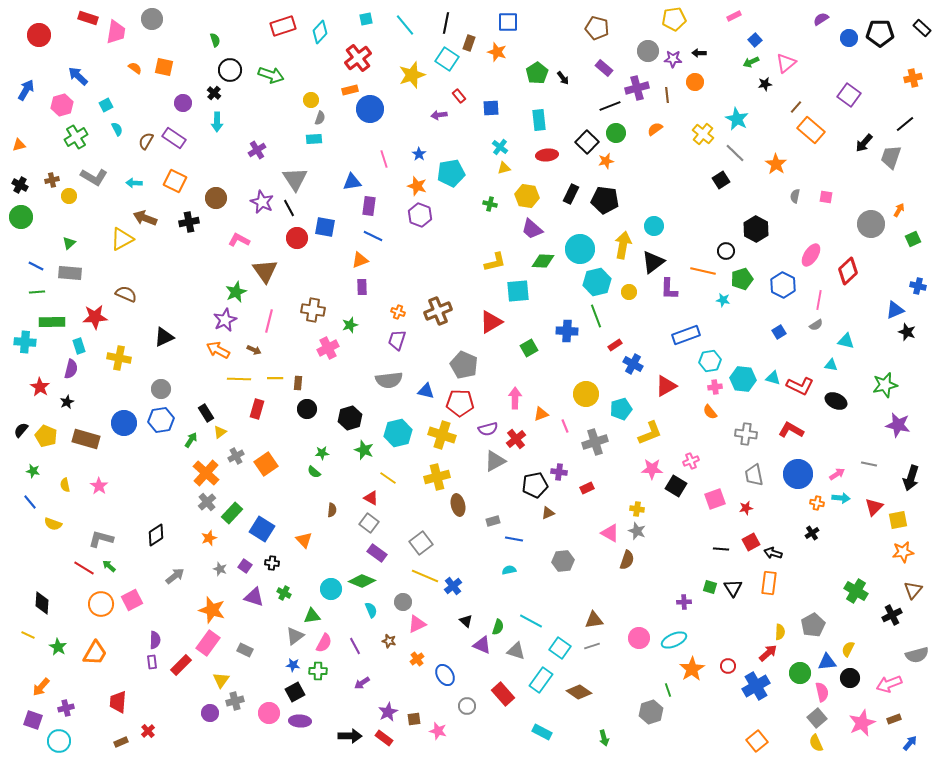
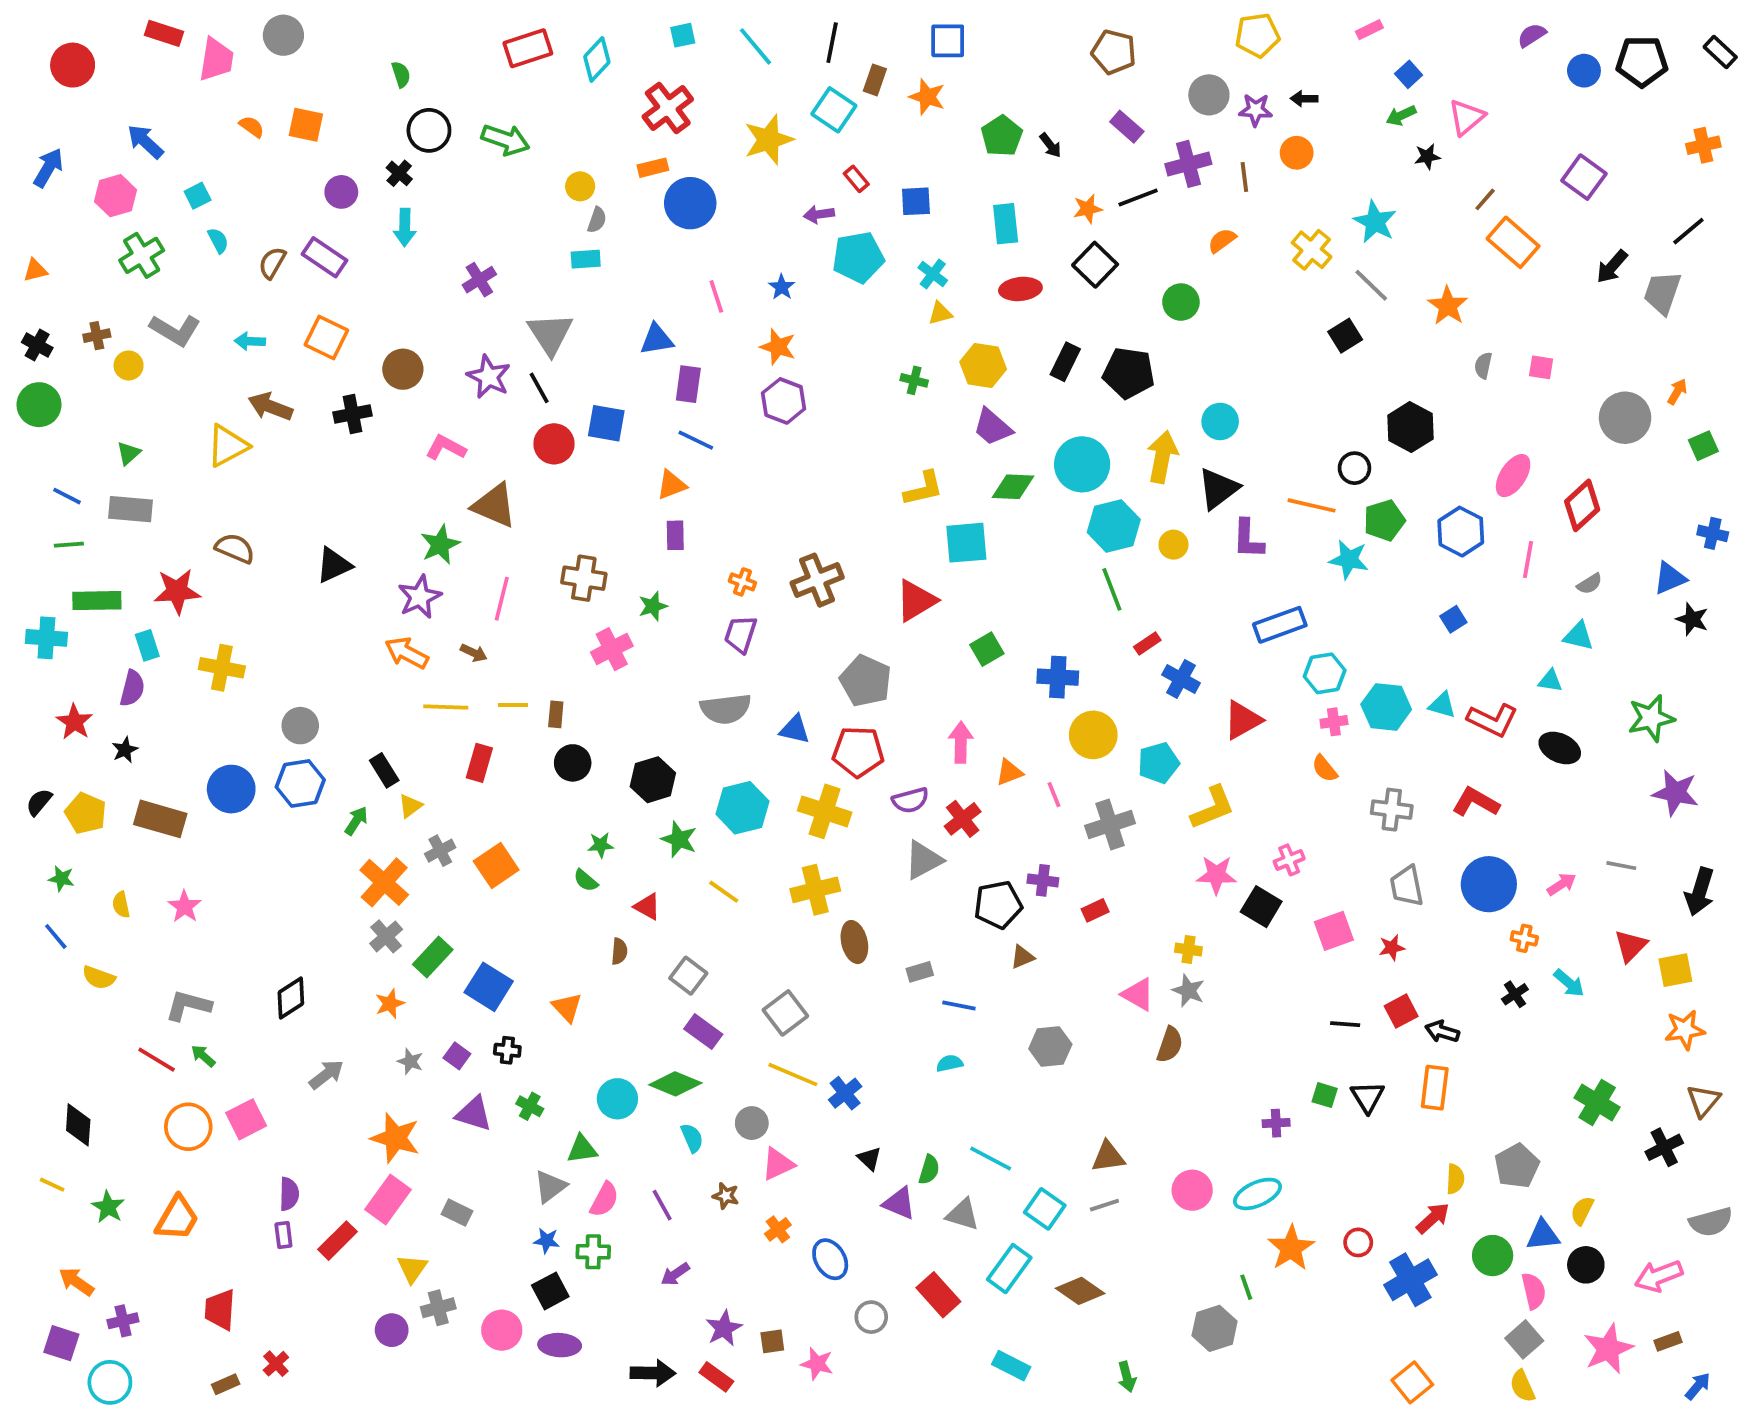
green circle: (616, 133) -> (1181, 302), moved
orange star: (606, 161) -> (1088, 209), moved
cyan pentagon: (451, 173) -> (858, 257), moved
brown triangle: (265, 271) -> (494, 505), turned -32
cyan star: (723, 300) -> (1349, 560), size x1.5
gray semicircle: (816, 325) -> (1590, 584), moved
blue cross: (567, 331) -> (1058, 677), moved
black triangle: (164, 337) -> (334, 565), moved
red triangle: (371, 498) -> (647, 907), moved
cyan arrow: (841, 498) -> (1569, 983), moved, turned 36
orange arrow: (41, 687) -> (76, 1282), turned 84

